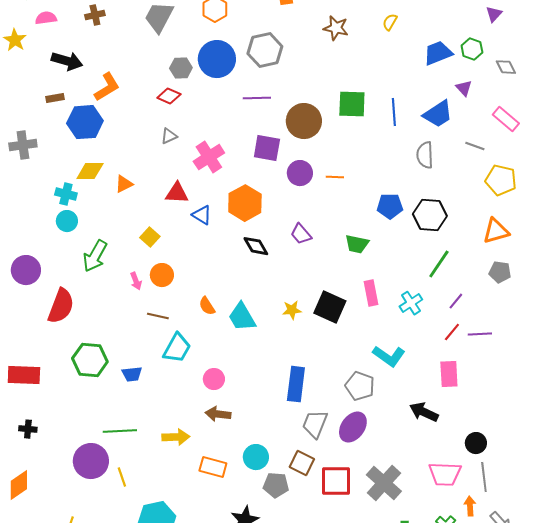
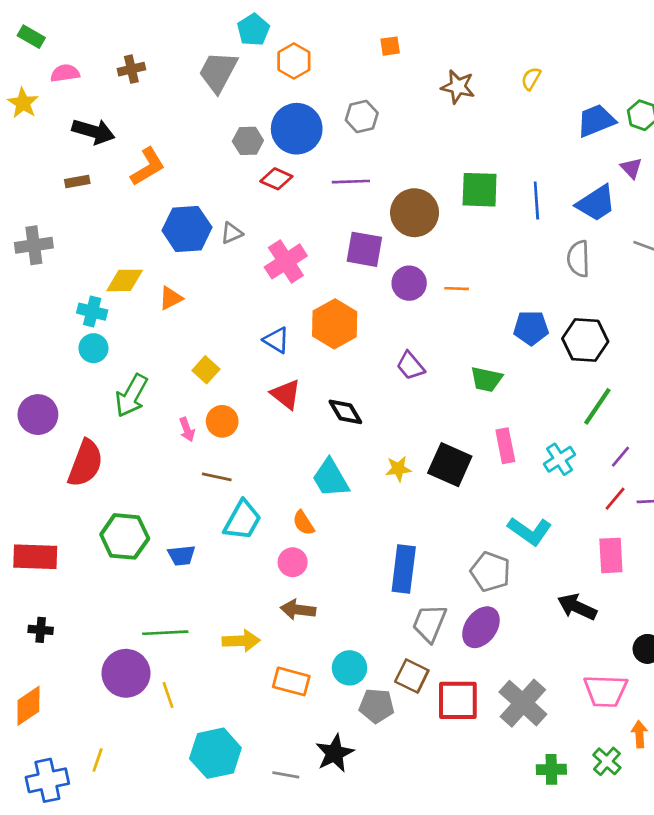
gray hexagon: (265, 50) -> (362, 117), size x0.7
red diamond: (169, 96) -> (276, 179), moved
blue hexagon: (85, 122) -> (187, 229), moved
red triangle: (177, 193) -> (286, 394), moved, turned 35
black diamond: (256, 246) -> (345, 412), moved
orange semicircle: (207, 306) -> (303, 523), moved

